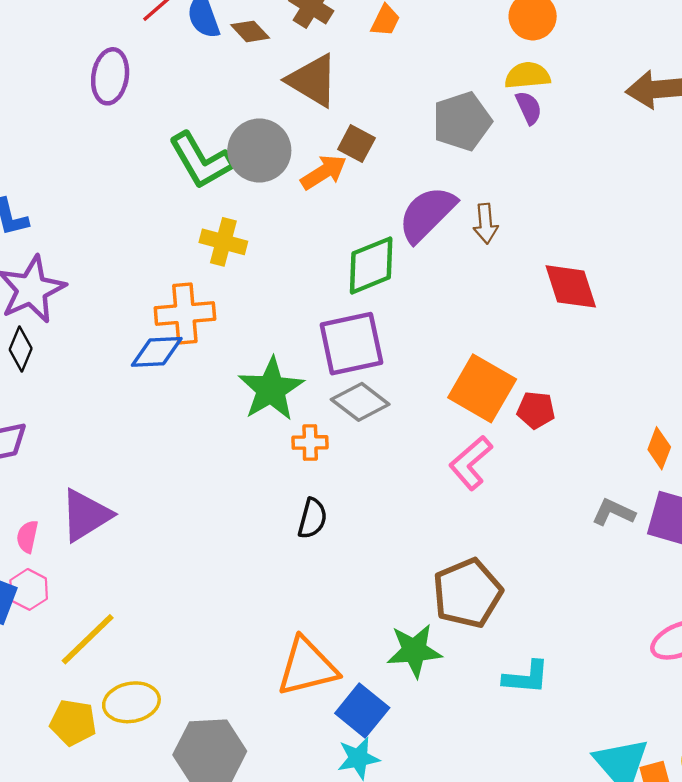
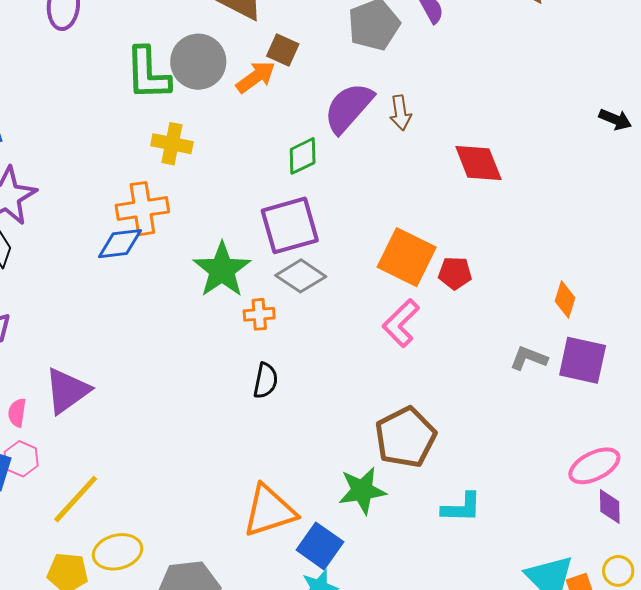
green L-shape: (201, 160) -> (148, 74), turned 32
green diamond: (371, 265) -> (303, 156), size x0.7

